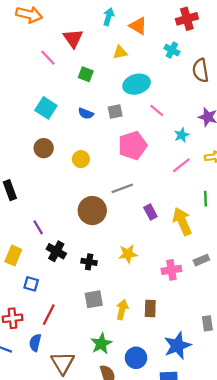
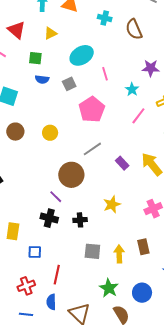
yellow triangle: (120, 52) -> (50, 33), moved
pink line: (157, 110) -> (105, 74), turned 48
blue semicircle: (86, 114) -> (42, 79), moved
purple line: (38, 227) -> (56, 197), moved
gray square: (94, 299) -> (92, 251), turned 30

